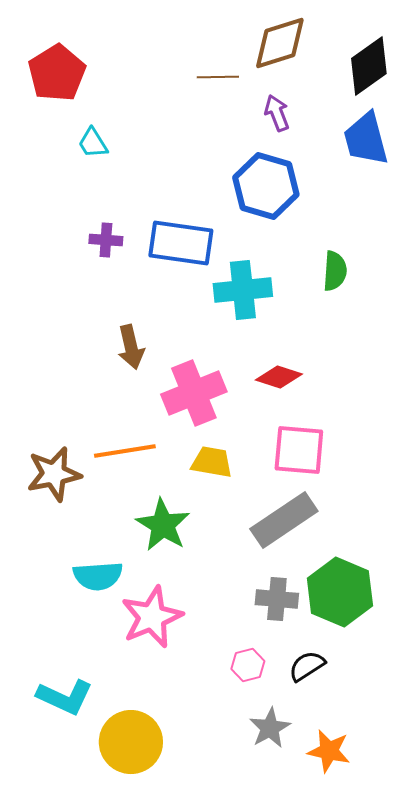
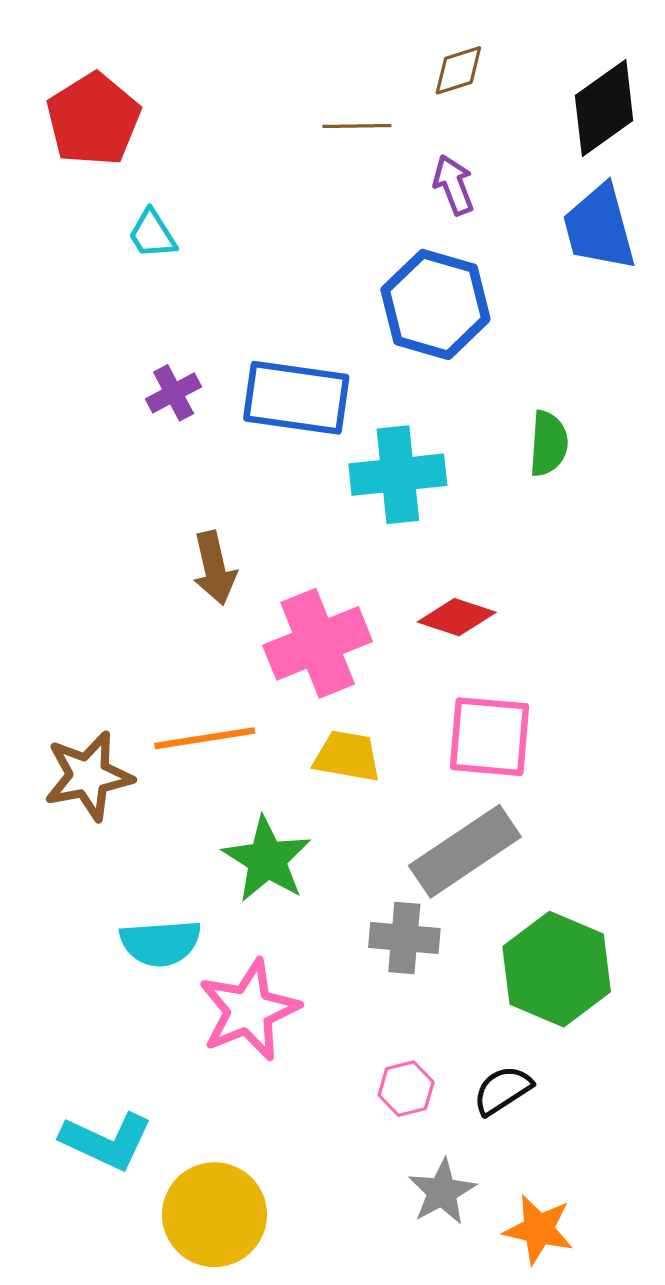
brown diamond: (280, 43) -> (458, 70), size x0.6
purple cross: (106, 240) -> (174, 393), turned -32
gray cross: (277, 599) -> (404, 938), moved

